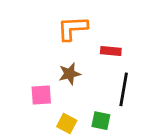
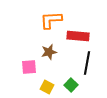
red rectangle: (111, 51) -> (78, 36), size x1.5
green square: (101, 121) -> (71, 85), turned 32

